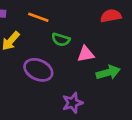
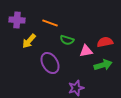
red semicircle: (111, 16) -> (105, 42), moved
purple ellipse: (38, 70) -> (50, 63), turned 35

